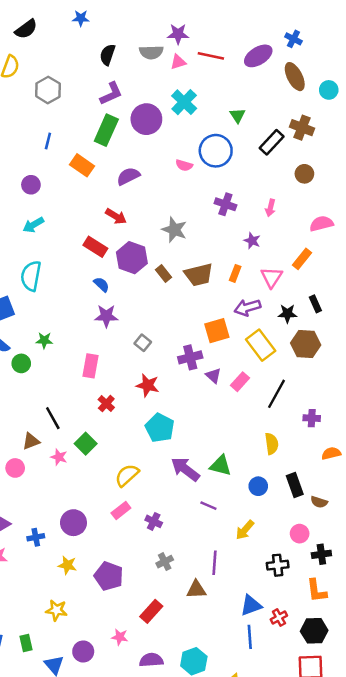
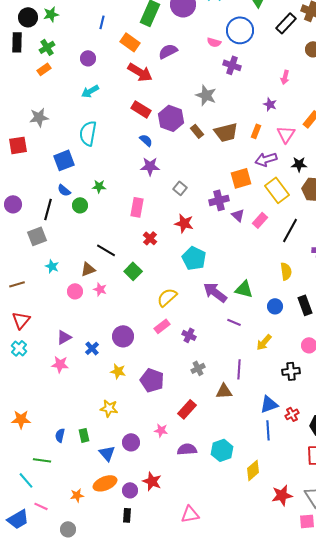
purple cross: (225, 204) -> (232, 65), moved
red arrow: (116, 216) -> (140, 72), moved, size x1.4
black line: (53, 418) -> (106, 250), turned -30
pink star: (59, 457) -> (100, 289), moved
blue cross: (36, 537) -> (92, 348), turned -32

